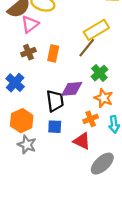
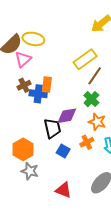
brown line: (87, 48) -> (95, 76), moved
blue cross: (15, 83) -> (38, 94), moved, turned -30
blue square: (55, 127) -> (63, 151), moved, turned 32
red triangle: (82, 141) -> (63, 190), moved

